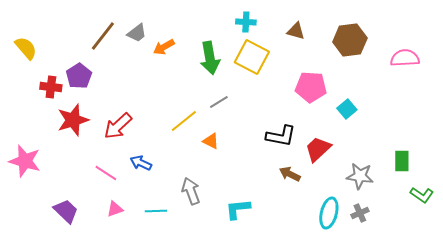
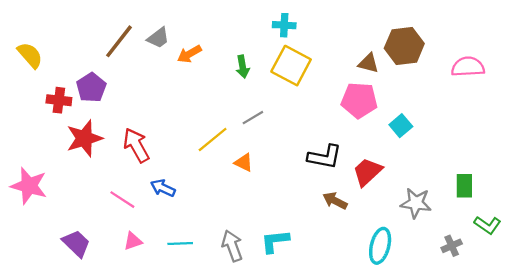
brown triangle: (296, 31) -> (369, 63), moved
green arrow: (210, 58) -> (243, 67), size x0.6
red arrow: (118, 126) -> (136, 145), turned 104
gray arrow: (191, 191) -> (232, 246), moved
gray cross: (360, 213) -> (452, 246), moved

